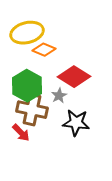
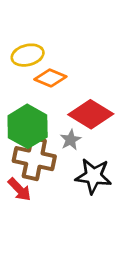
yellow ellipse: (27, 33) -> (28, 55), size x0.7

